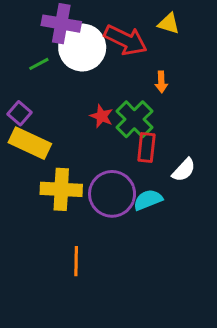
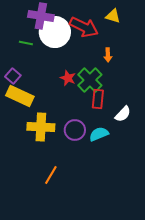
green line: (39, 64) -> (26, 43), turned 40
purple circle: (112, 194) -> (75, 130), size x0.7
orange line: (76, 261) -> (51, 175), turned 30

